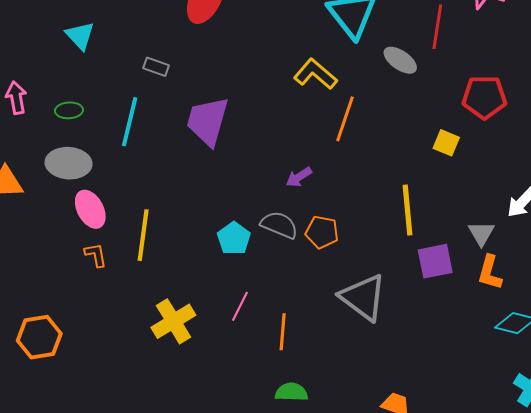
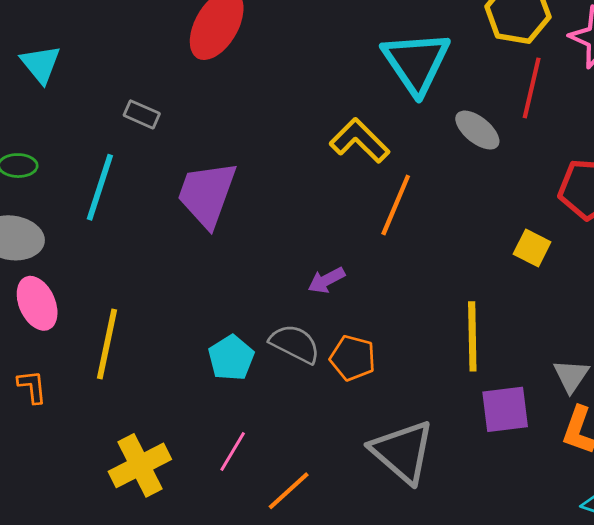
orange L-shape: (96, 255) -> (32, 387), moved
orange line: (283, 332) -> (289, 491), turned 39

